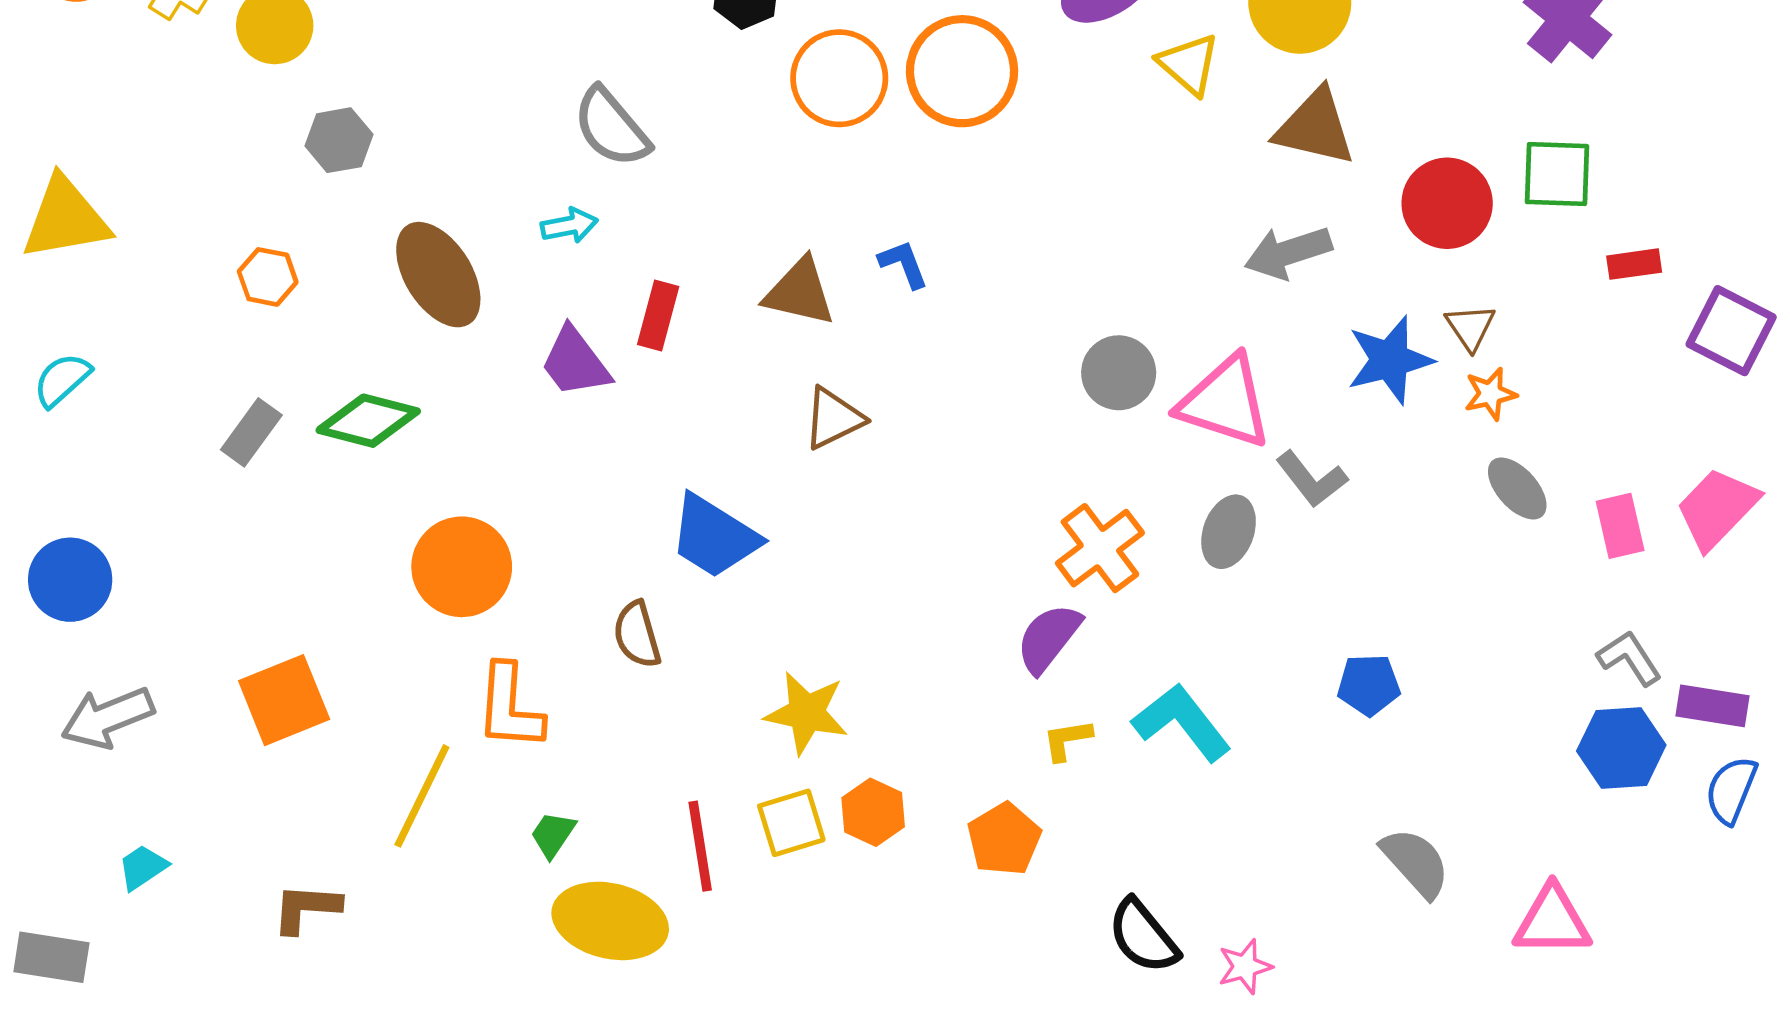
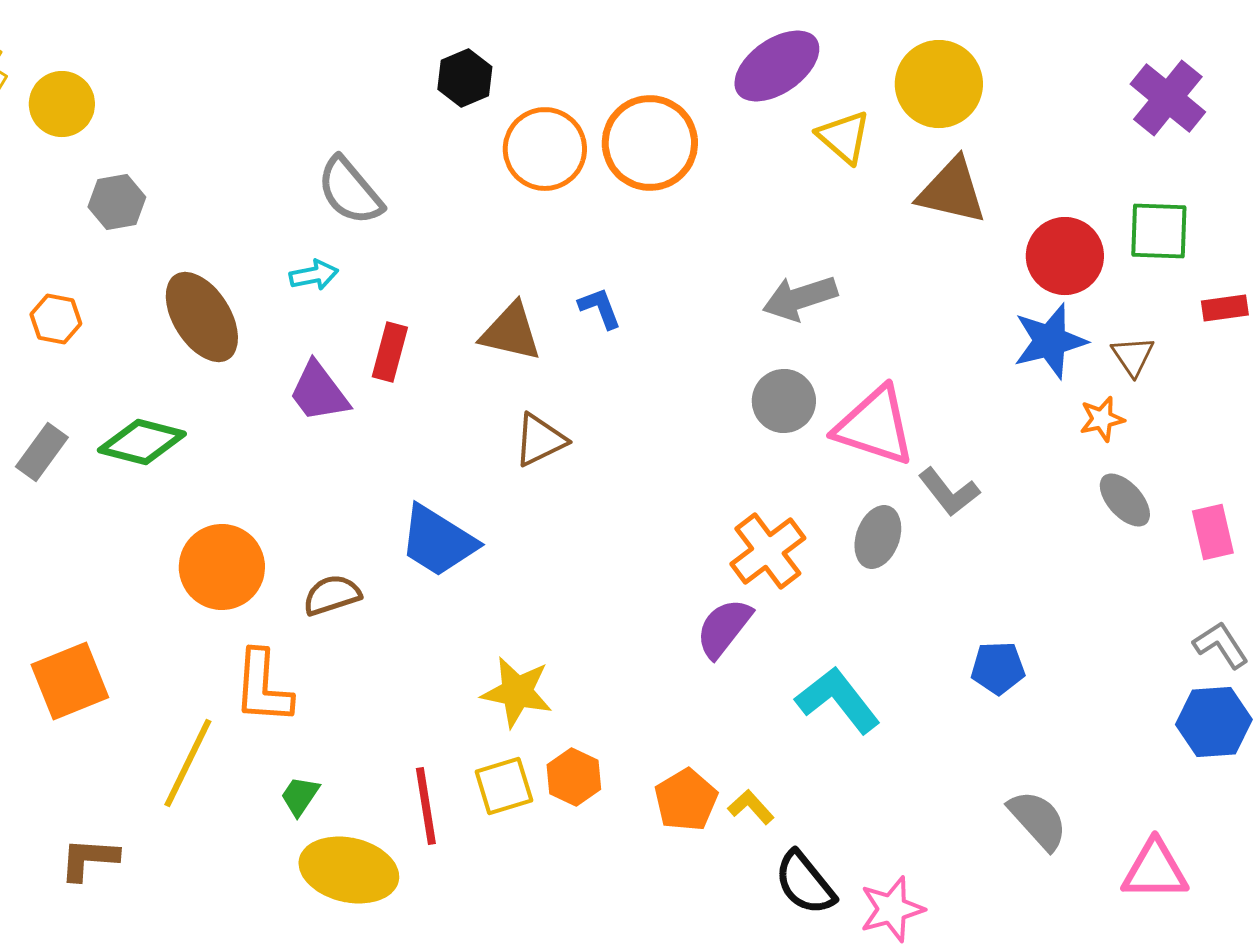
gray arrow: (1288, 252) -> (800, 298), moved
brown triangle: (1470, 327) -> (1133, 356), moved
blue star: (1390, 360) -> (1050, 341), moved
brown semicircle: (637, 635) -> (332, 595), moved, turned 88
yellow L-shape: (1067, 740) -> (751, 807), moved, turned 57
pink star: (1245, 967) -> (892, 909), size x1.4

